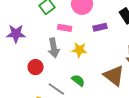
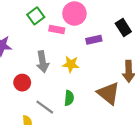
pink rectangle: (65, 28) -> (57, 30), moved
green semicircle: (78, 80) -> (69, 98), turned 56

